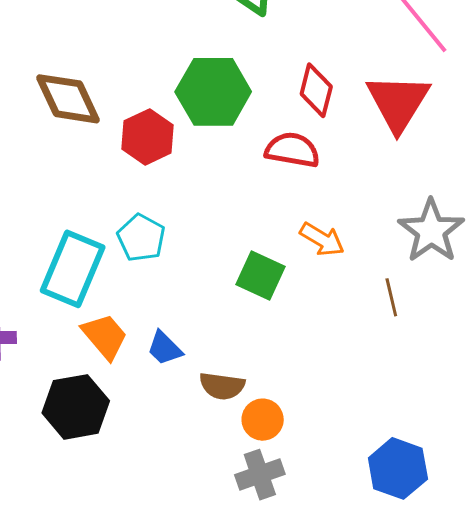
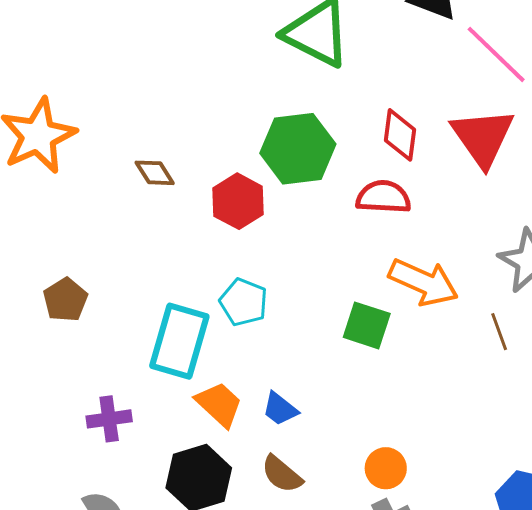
brown diamond: (68, 99) -> (155, 173), size x0.6
orange arrow: (322, 239) -> (424, 282), size x1.5
brown semicircle: (222, 386) -> (282, 474), moved, turned 39

